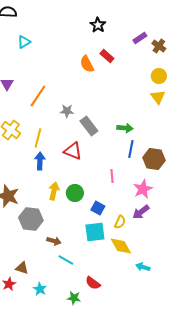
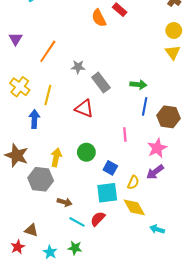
blue arrow: (40, 161) -> (34, 119), moved
yellow arrow: (54, 191) -> (56, 157), moved
red semicircle: (93, 283) -> (98, 219), moved, turned 98
green star: (74, 298) -> (75, 248), moved

